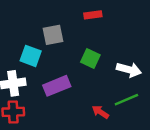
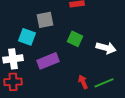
green line: (126, 100) -> (104, 83), moved
red arrow: (100, 112) -> (83, 82), turned 32

